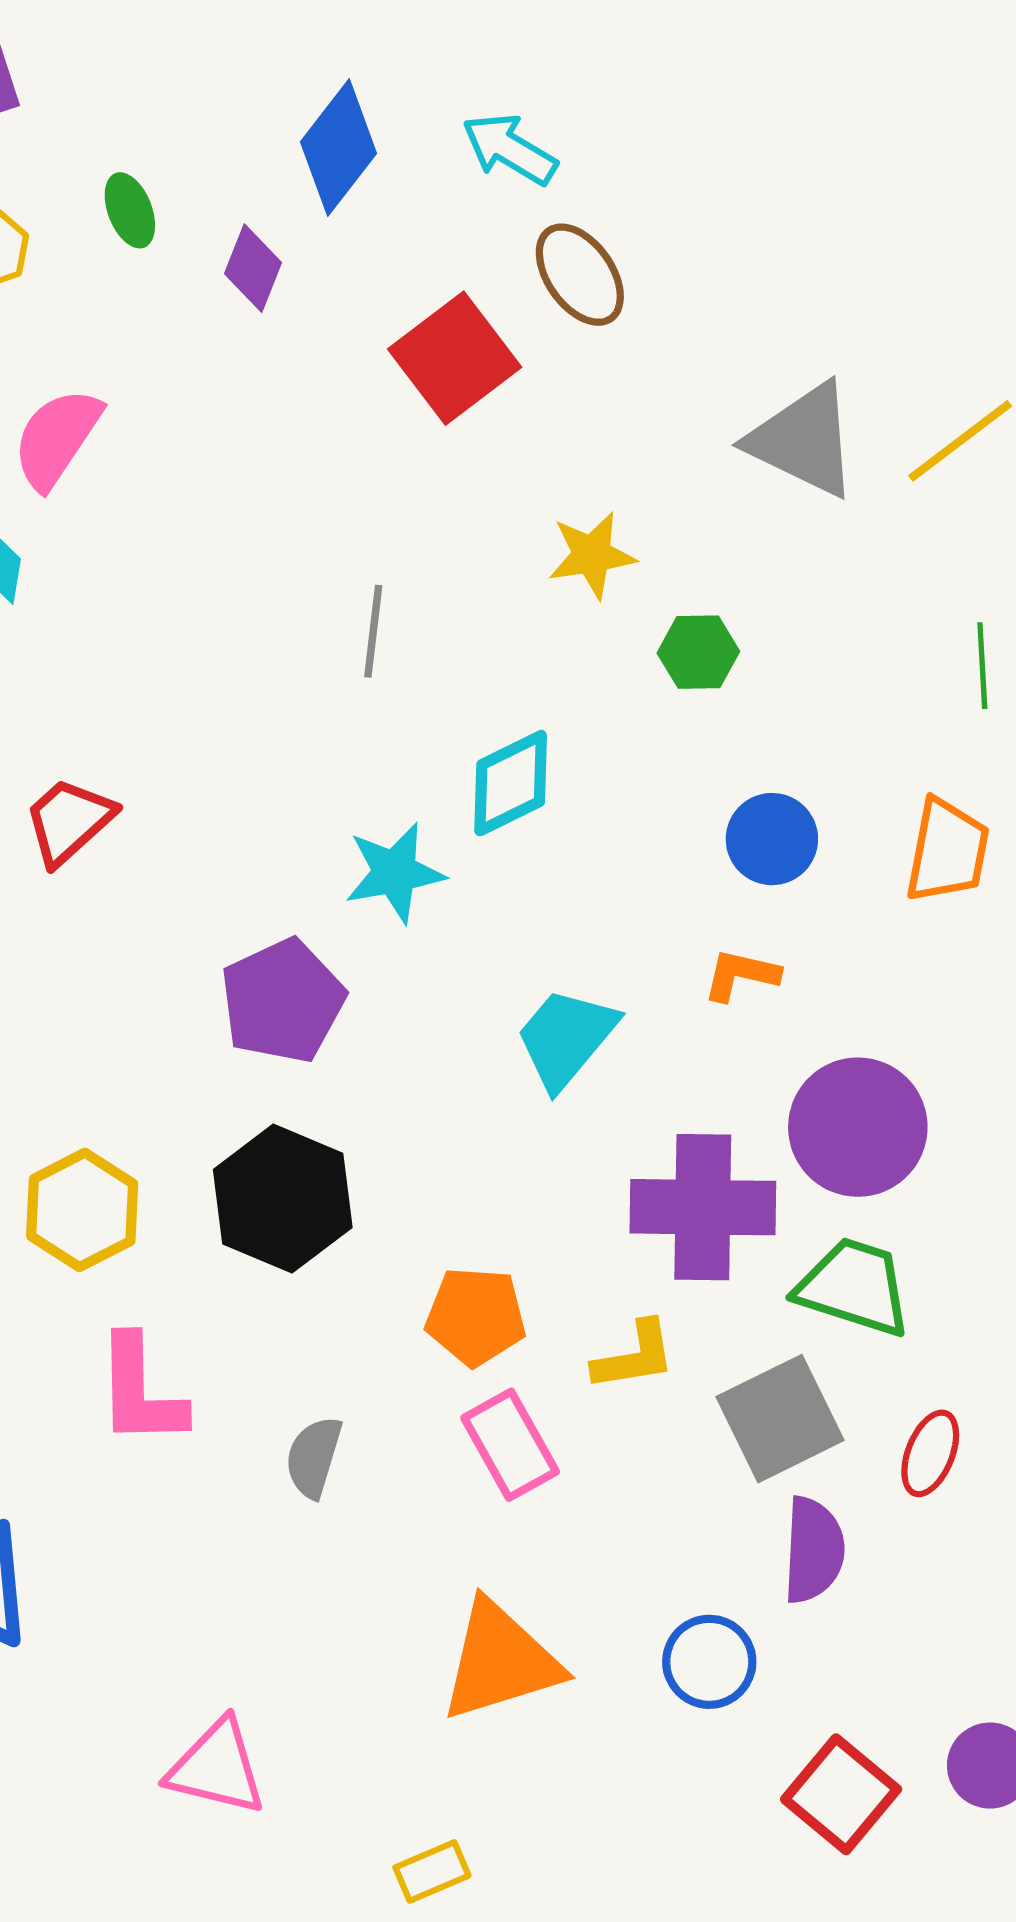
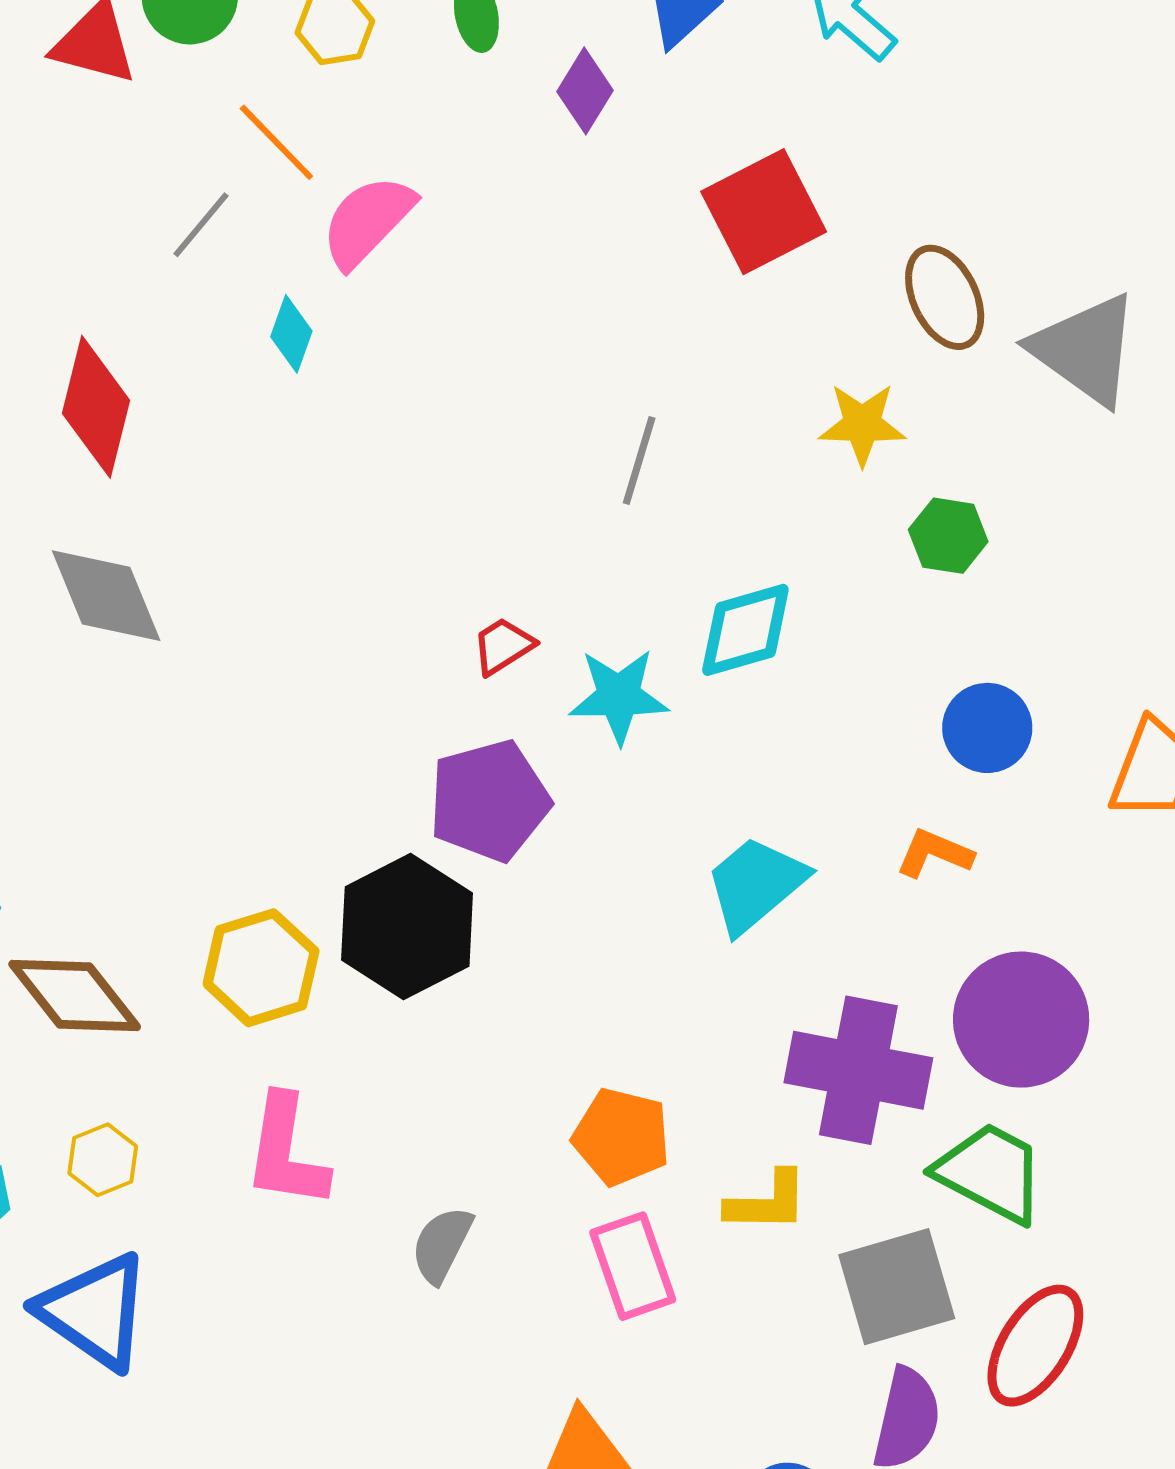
brown ellipse: (580, 275) -> (945, 297), moved
red trapezoid: (69, 821) -> (503, 646), moved, size x0.7
black hexagon: (283, 1199) -> (407, 927), moved
red ellipse: (930, 1453) -> (1035, 1346), size x1.5

